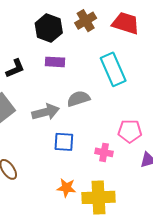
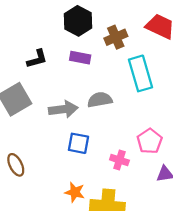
brown cross: (86, 21) -> (116, 37), moved
pink pentagon: (130, 131) -> (150, 141), turned 30

